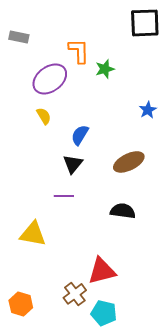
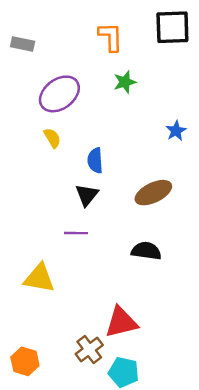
orange L-shape: (79, 51) -> (111, 37), moved
blue semicircle: (80, 135) -> (95, 160), turned -35

